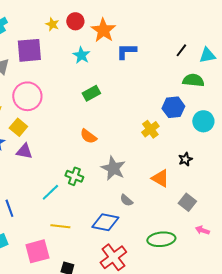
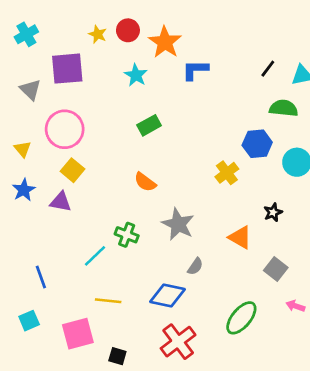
yellow square: (18, 127) -> (73, 170), moved
gray semicircle: (126, 200) -> (195, 266), turned -96
green ellipse: (161, 239) -> (241, 318), turned -44

